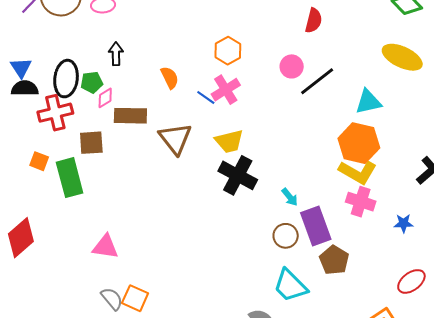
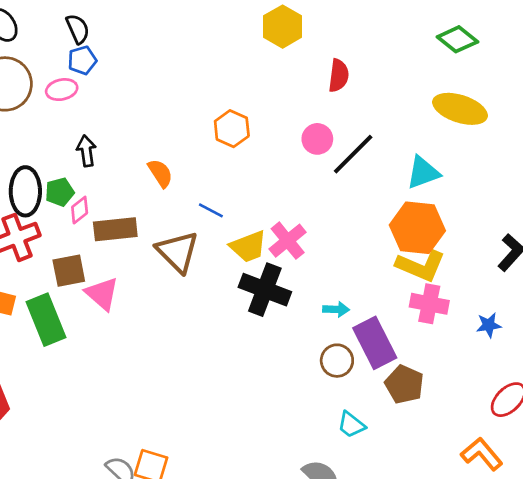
pink cross: (226, 90) -> (288, 241), moved
blue line: (206, 98) -> (211, 210), moved
cyan arrow: (290, 197) -> (336, 309), turned -42
pink triangle: (105, 247) -> (102, 294), moved, turned 40
cyan trapezoid: (290, 286) -> (351, 425), size x0.6

